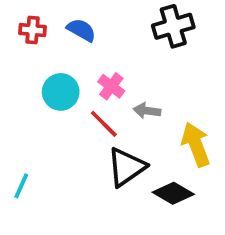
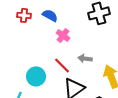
pink cross: (111, 86) -> (63, 35), moved
cyan circle: (61, 92) -> (36, 76), moved

